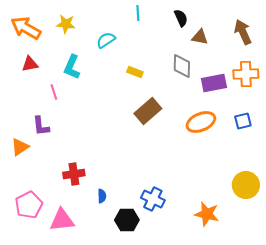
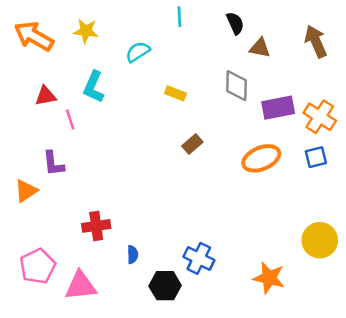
red triangle: (30, 64) -> (45, 96), moved
orange cross: (246, 74) -> (320, 117), moved, turned 35
brown rectangle: (148, 111) -> (192, 144), size x0.6

